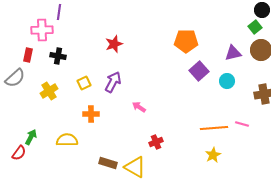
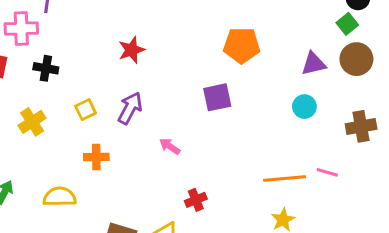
purple square: (199, 71) -> (217, 97), moved, turned 30

